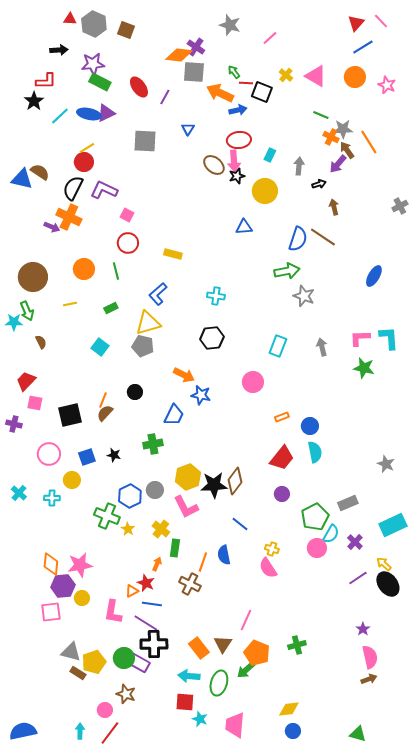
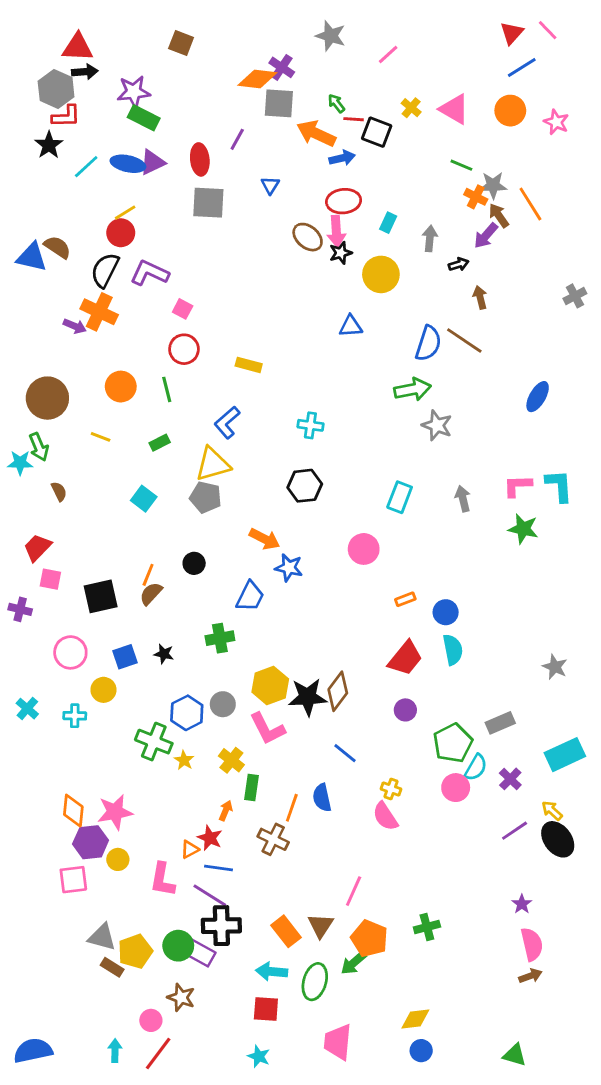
red triangle: (70, 19) -> (78, 47), moved, size x1.6
gray hexagon: (94, 24) -> (56, 89), moved
red ellipse: (139, 87) -> (200, 159), moved, turned 30
yellow line: (70, 304) -> (101, 437), turned 32
cyan star: (200, 719) -> (259, 1056), moved

